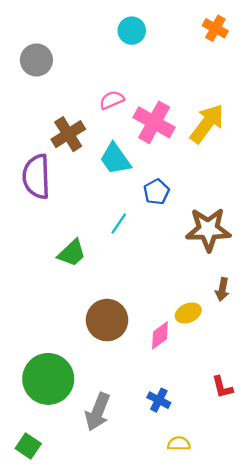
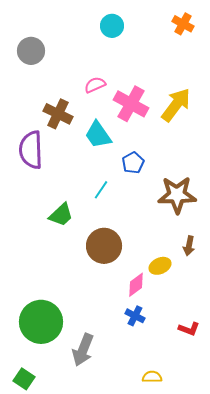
brown cross: (68, 134) -> (58, 114), turned -32
brown circle: (107, 320) -> (104, 246), moved
red L-shape: (222, 387) -> (189, 329), turned -55
blue cross: (159, 400) -> (135, 316), moved

